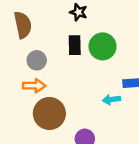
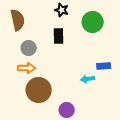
green circle: (103, 46) -> (93, 22), moved

